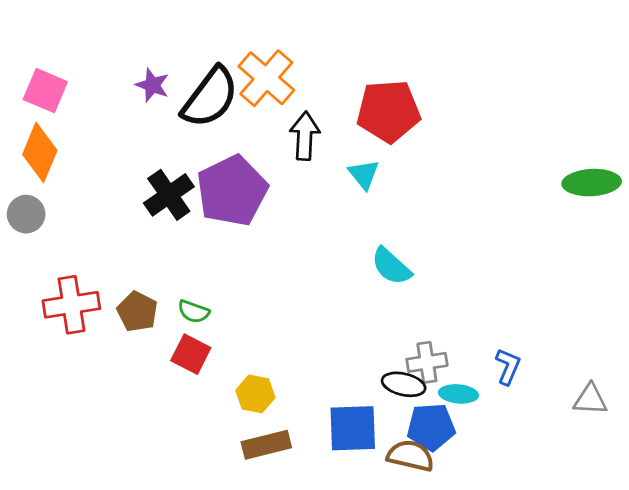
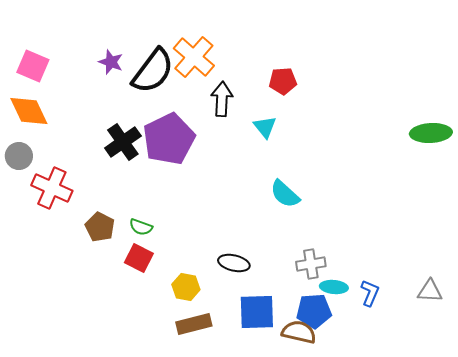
red pentagon: (388, 111) -> (283, 81), size x0.6
orange diamond: (40, 152) -> (29, 111), turned -48
red cross: (71, 305) -> (52, 188), moved, turned 33
blue L-shape: (508, 366) -> (370, 293), moved
black ellipse: (404, 384) -> (234, 263), moved

